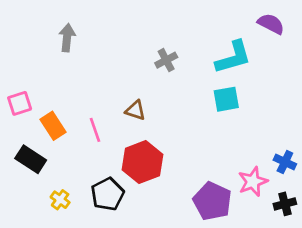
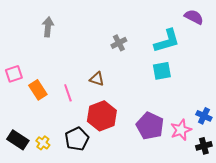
black rectangle: (31, 159) -> (18, 140), moved
purple pentagon: (212, 201) -> (150, 126), moved

